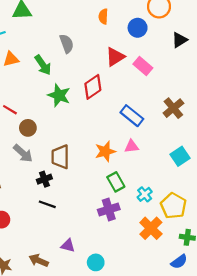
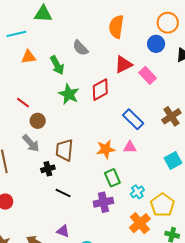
orange semicircle: (103, 16) -> (116, 27), size x1.6
blue circle: (138, 28) -> (156, 44), moved
gray semicircle: (67, 44) -> (80, 48), turned 150
black line: (47, 204) -> (63, 193), moved

